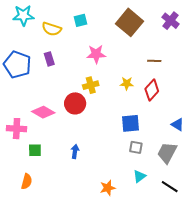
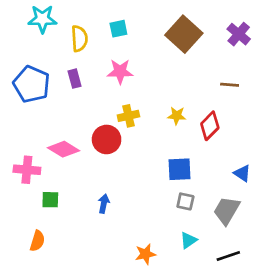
yellow semicircle: (52, 29) -> (79, 39), turned -114
pink star: (96, 54) -> (120, 72), moved
brown line: (154, 61) -> (230, 85), moved
black line: (170, 187) -> (228, 256), turned -54

